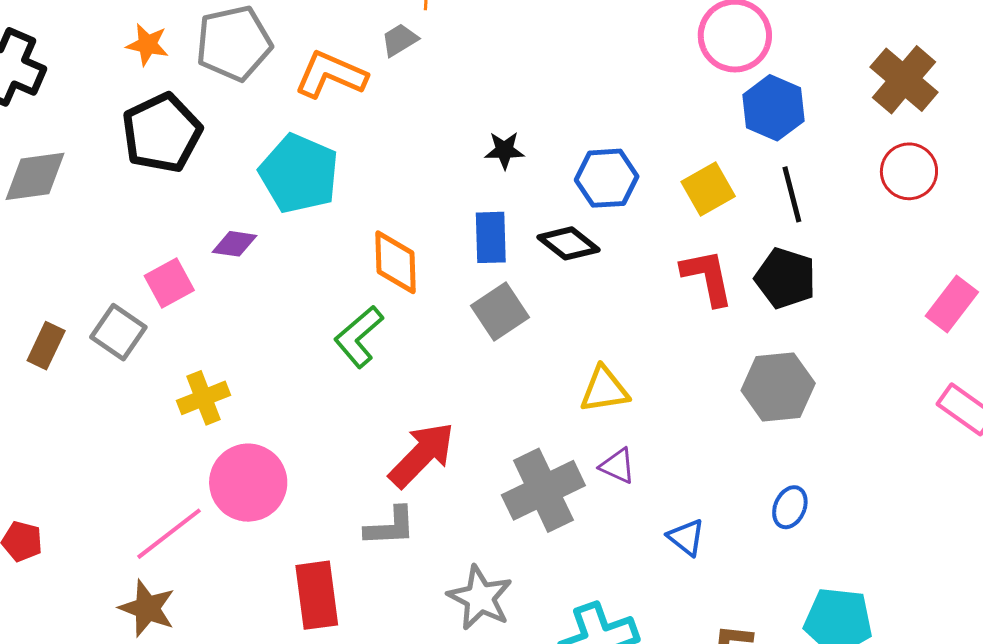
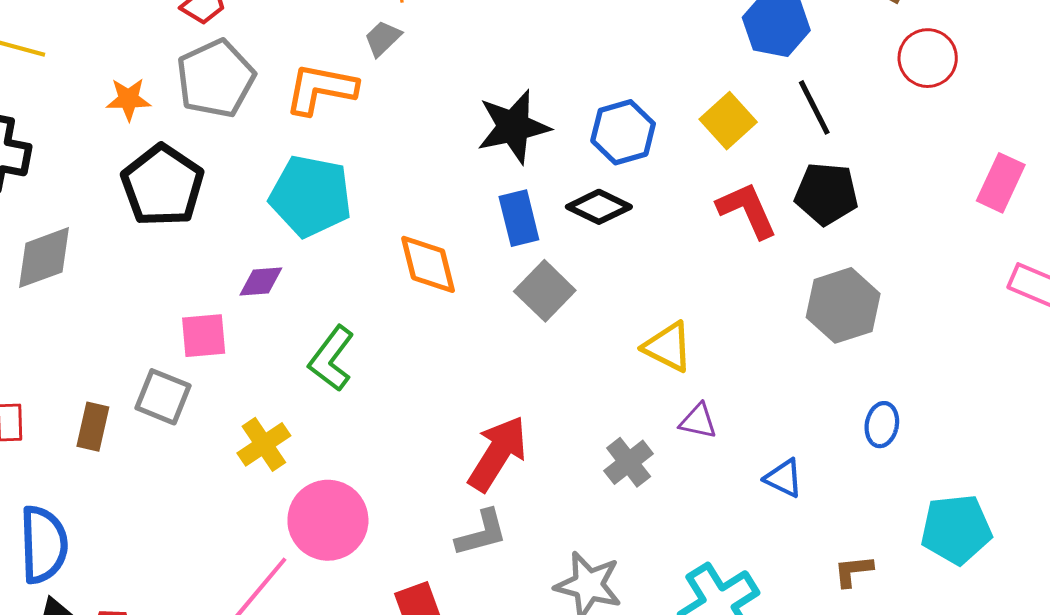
black star: (504, 150) -> (513, 127), size x1.8
pink square: (169, 283) -> (204, 336), turned 36
green L-shape: (359, 337) -> (331, 359), moved
yellow triangle: (604, 390) -> (668, 347), turned 48
gray cross: (543, 490) -> (629, 462), size x0.6

